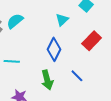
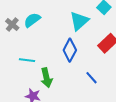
cyan triangle: (62, 20) -> (79, 21), size x1.5
green arrow: (47, 80) -> (46, 78), moved

